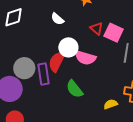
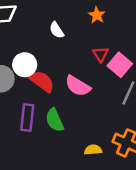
white circle: (68, 47) -> (25, 65), moved
red semicircle: (57, 62) -> (42, 81), turned 85
purple rectangle: (44, 74) -> (27, 117), moved

